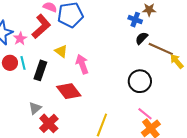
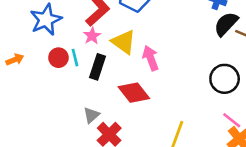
black semicircle: (142, 38) -> (226, 24), size x1.5
pink star: (20, 39) -> (92, 36), moved
yellow triangle: (61, 51) -> (124, 42), size x1.5

